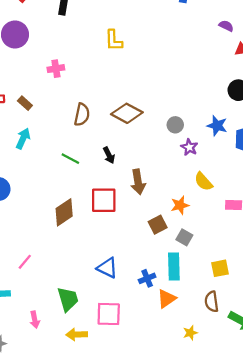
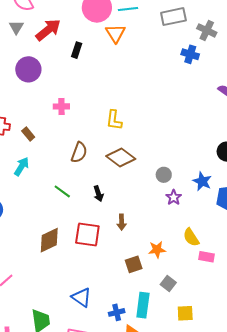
yellow L-shape: (114, 40) -> (114, 120), moved
brown arrow: (138, 182) -> (122, 222), size x0.7
yellow semicircle: (203, 182) -> (191, 237), moved
gray square: (184, 237) -> (168, 284), moved

